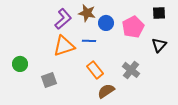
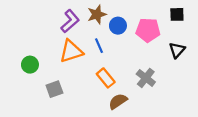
brown star: (87, 13) -> (97, 14), turned -30
pink pentagon: (133, 27) -> (148, 30), turned 30
blue line: (89, 41) -> (99, 46), turned 64
green circle: (20, 64) -> (30, 65), moved

